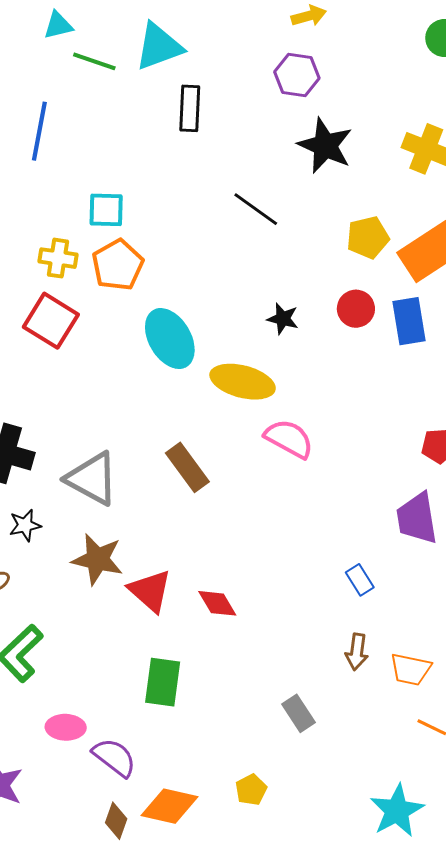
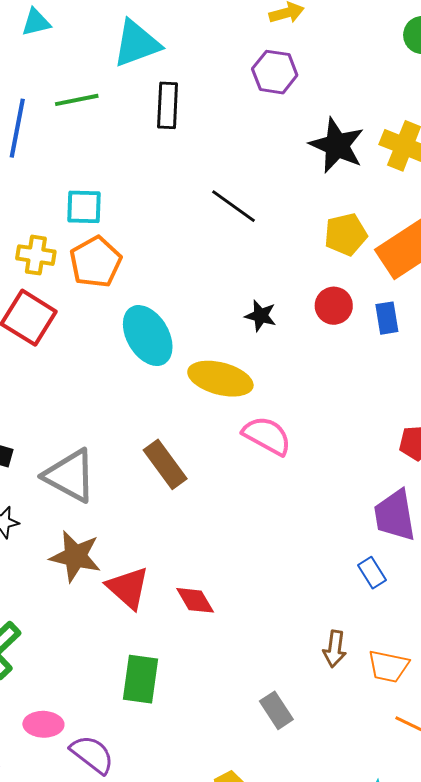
green line: (94, 61) -> (77, 100), moved, turned -30
black star: (325, 146) -> (337, 145), moved
blue rectangle: (409, 321) -> (387, 318), size x0.7
blue rectangle: (360, 580) -> (372, 573), moved

